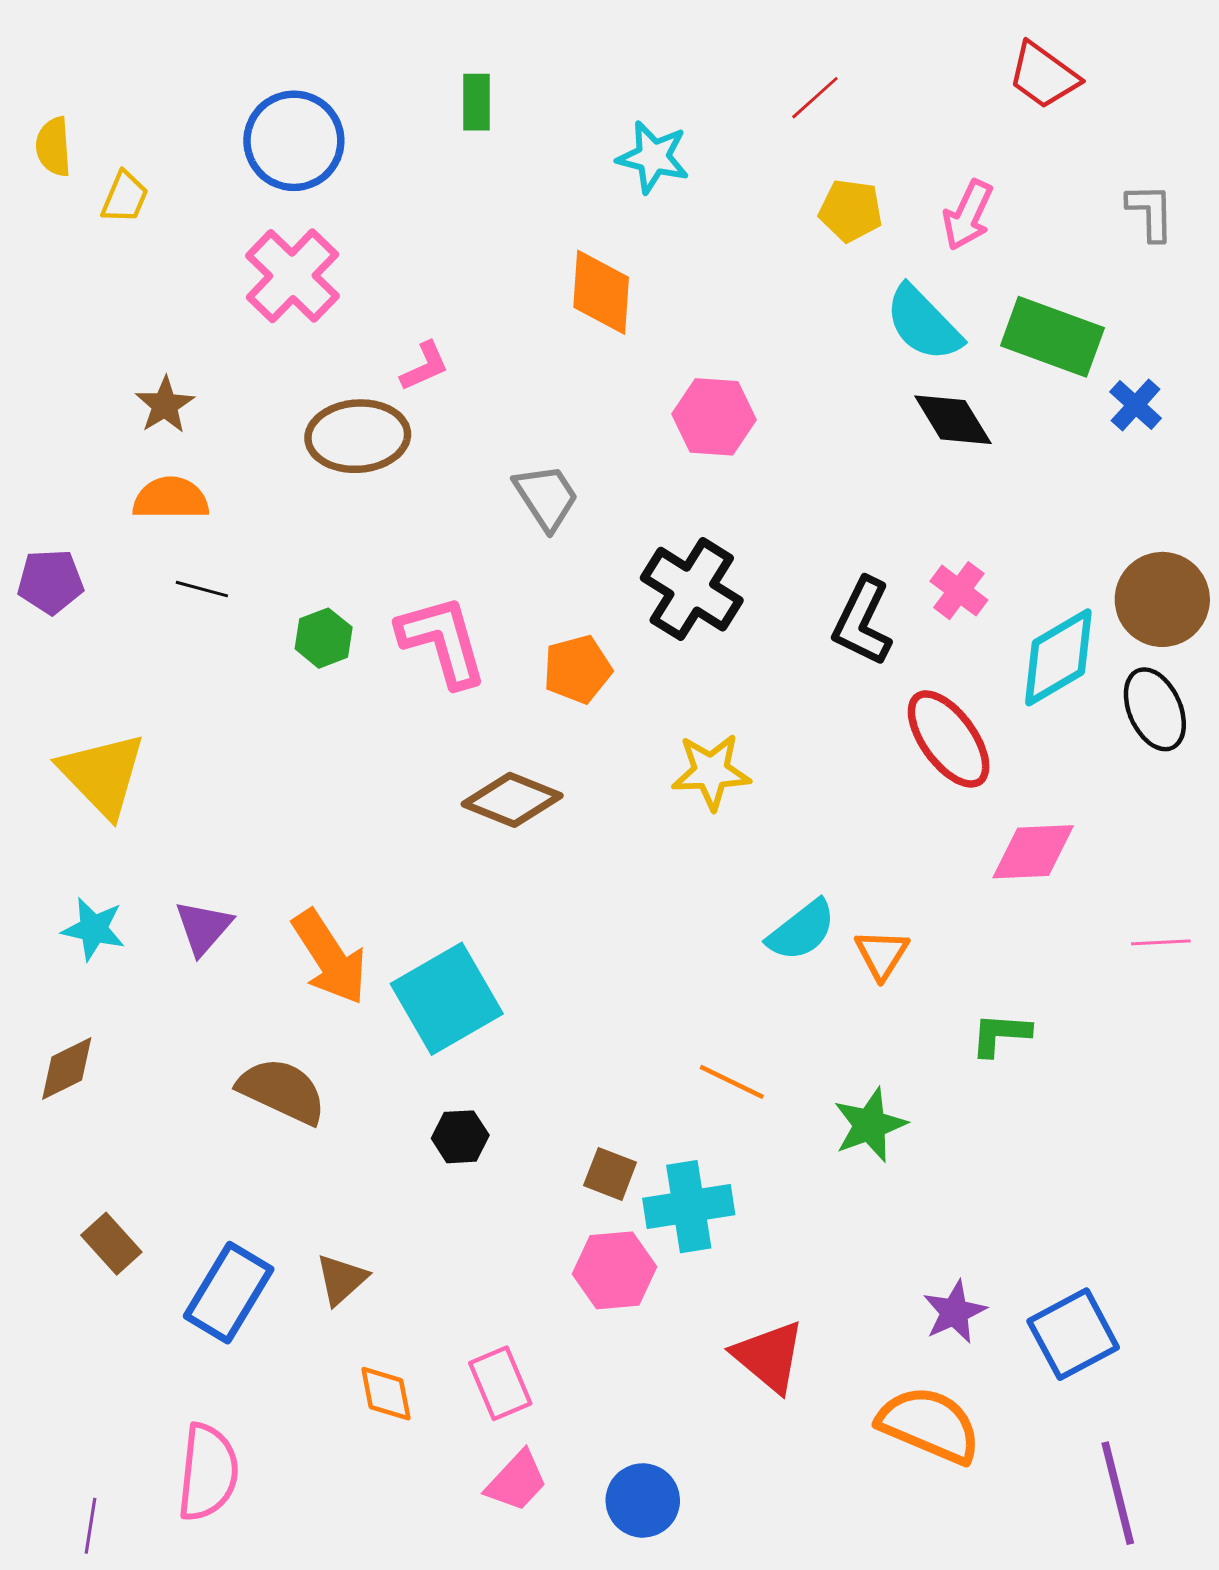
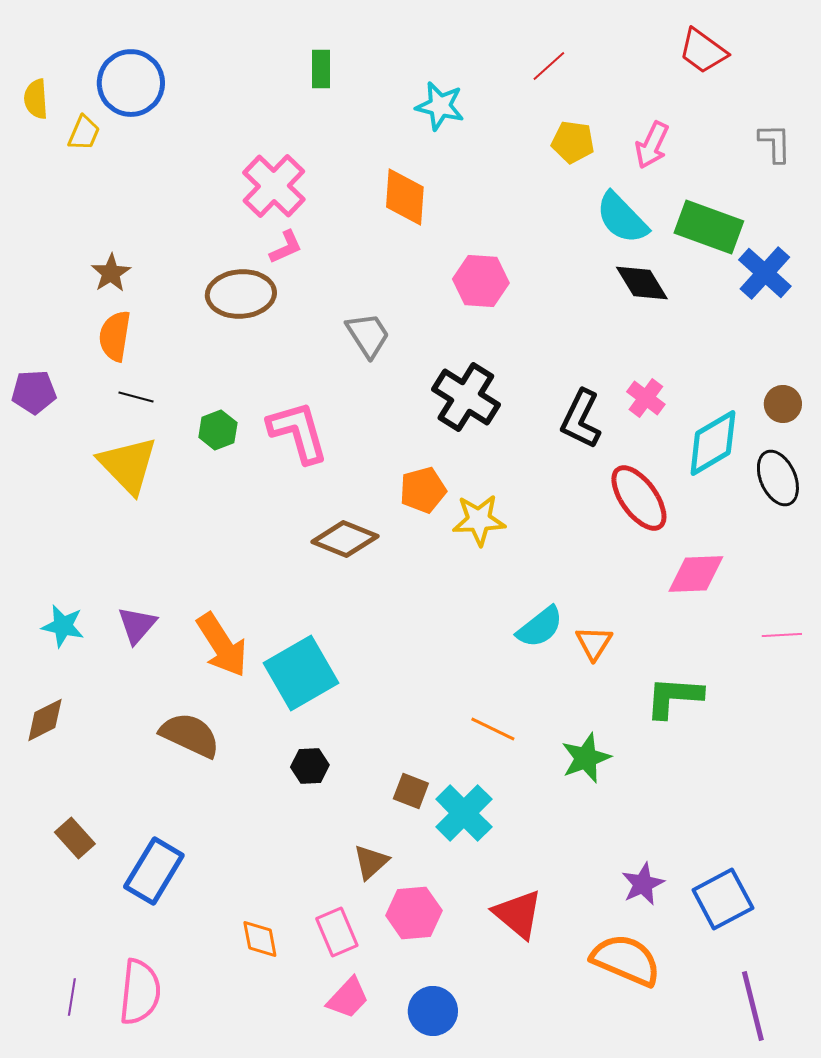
blue circle: (294, 141) -> (131, 83), moved
pink cross: (292, 276) -> (274, 186), moved
blue cross: (1136, 405) -> (765, 273), size x1.5
orange semicircle: (171, 499) -> (115, 336), turned -81
brown circle: (1162, 599) -> (783, 404), size x0.6
orange pentagon: (577, 669) -> (423, 490), moved
yellow triangle: (102, 775) -> (128, 465), moved
green L-shape: (1000, 1034) -> (674, 697), size x1.4
cyan cross: (689, 1207) -> (464, 813), turned -36
pink hexagon: (615, 1270) -> (414, 913), moved
brown triangle: (341, 1279) -> (371, 862), moved
purple line: (91, 1526) -> (72, 997), moved

